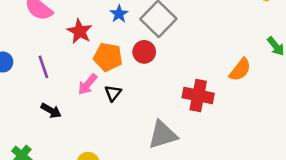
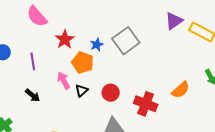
blue star: (119, 14) -> (97, 45), moved
red circle: (144, 52) -> (111, 93), moved
pink arrow: (88, 84) -> (64, 80), turned 102

